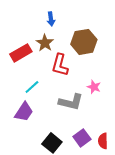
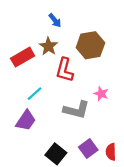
blue arrow: (51, 19) -> (55, 20), turned -32

